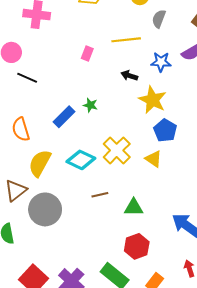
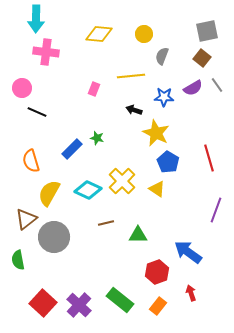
red hexagon: (137, 246) -> (157, 272), moved

